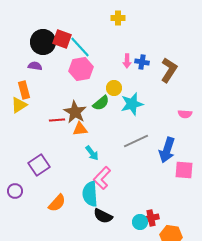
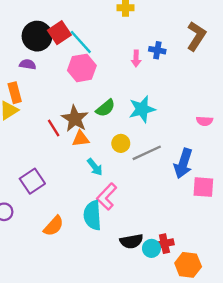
red square: (62, 39) -> (59, 33), turned 36
blue cross: (142, 62) -> (157, 50), moved
brown L-shape: (169, 70) -> (196, 36), moved
yellow circle: (114, 88) -> (121, 143), moved
red line: (57, 120) -> (54, 128), turned 63
black semicircle: (103, 216) -> (131, 241), moved, turned -36

